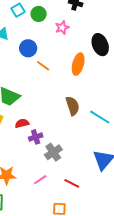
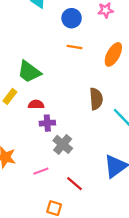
blue circle: (28, 48) -> (72, 18), moved
orange line: (43, 66) -> (75, 47), turned -40
gray cross: (53, 152) -> (63, 144), turned -30

